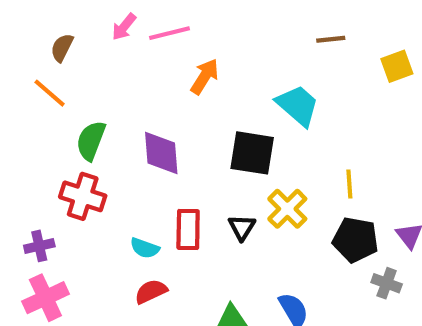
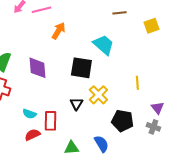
yellow line: (349, 184) -> (137, 83), moved
red rectangle: (188, 229) -> (50, 121), moved
black pentagon: (356, 240) -> (122, 121), moved
gray cross: (387, 283) -> (153, 127), moved

